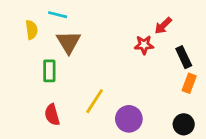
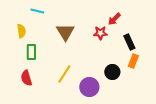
yellow semicircle: (32, 30) -> (21, 31), moved
brown triangle: (69, 42) -> (65, 32), moved
red semicircle: (52, 115) -> (26, 78), moved
black circle: (184, 124) -> (112, 72), moved

